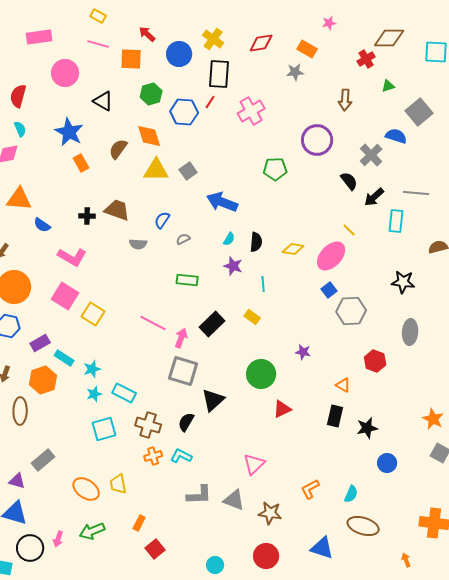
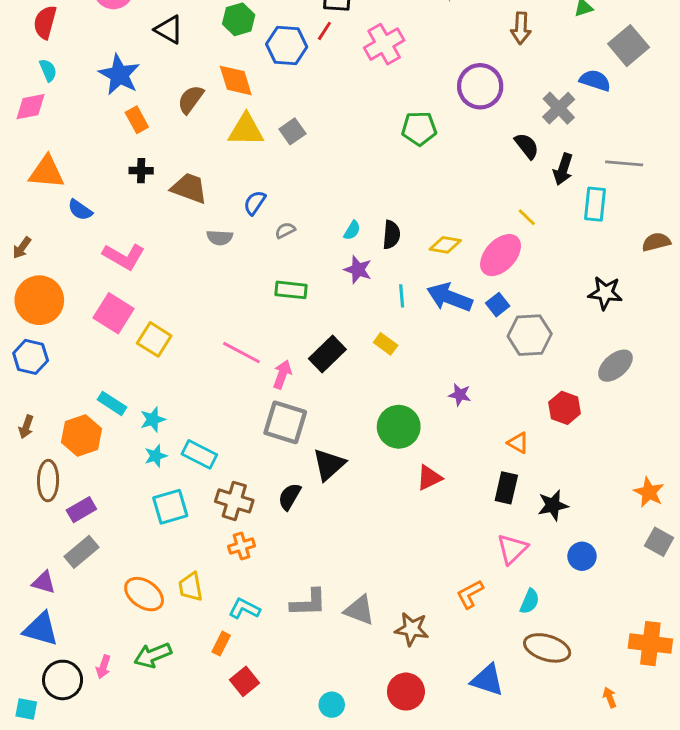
black arrow: (374, 197) -> (563, 169), turned -30
blue arrow: (222, 202) -> (450, 297), moved
black cross: (87, 216) -> (141, 171), moved
gray ellipse: (410, 332) -> (615, 366), turned 45
purple rectangle: (40, 343) -> (81, 510), moved
cyan L-shape: (181, 456) -> (244, 609), moved
pink triangle: (254, 464) -> (512, 549), moved

